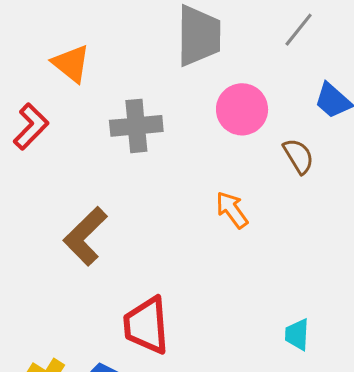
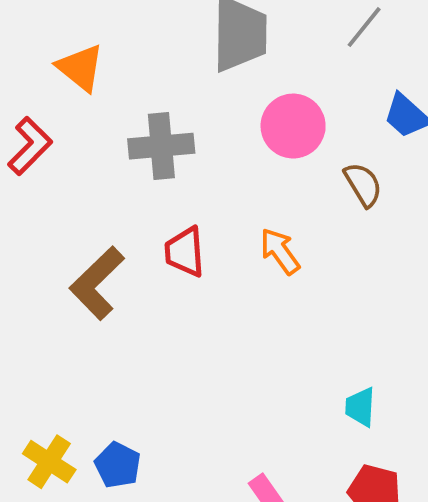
red trapezoid: (146, 325) -> (185, 252), moved, size x0.7

